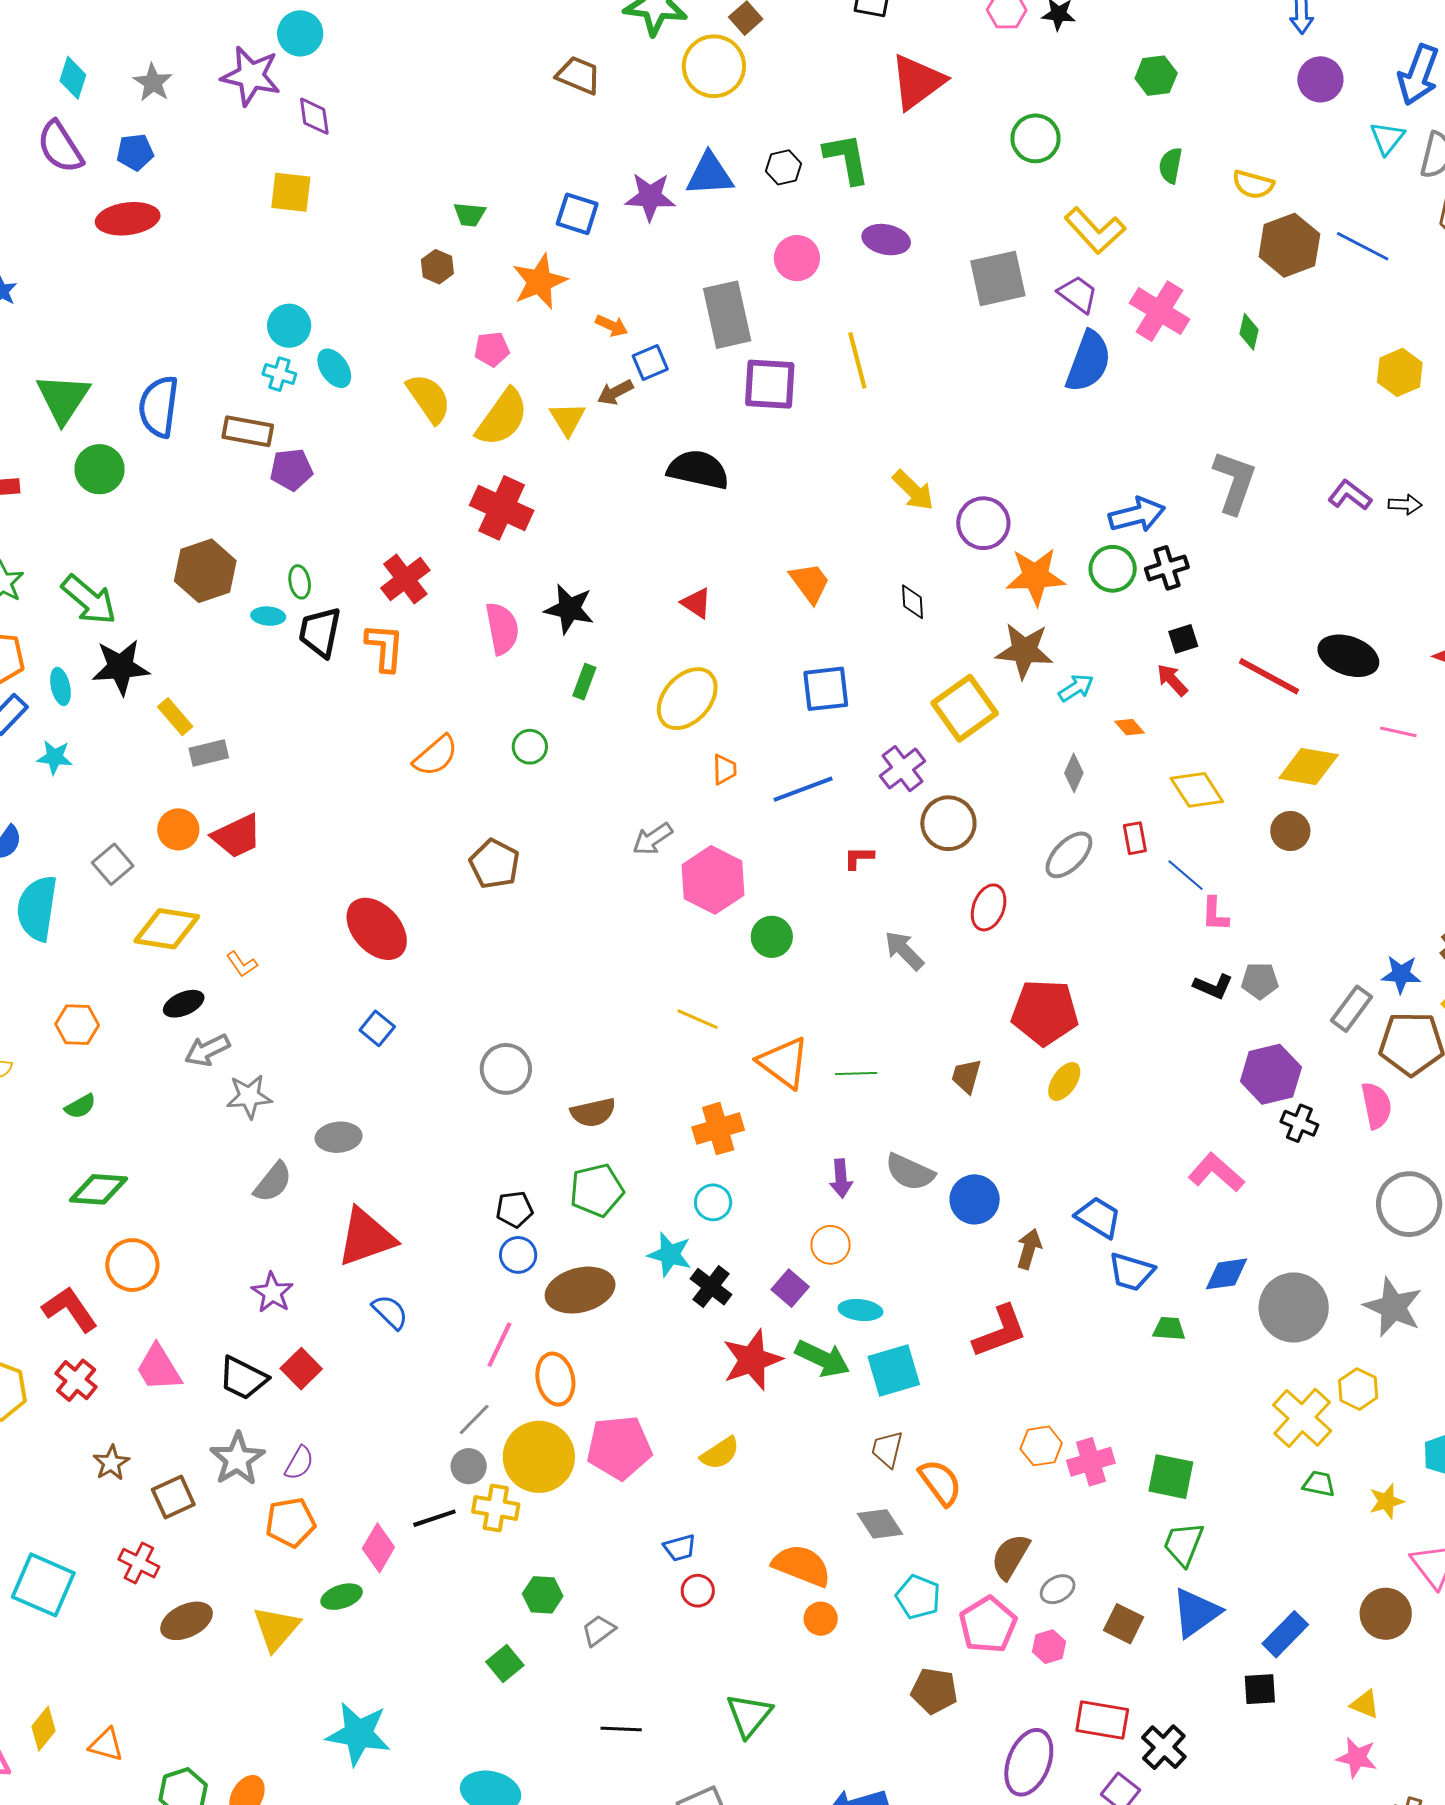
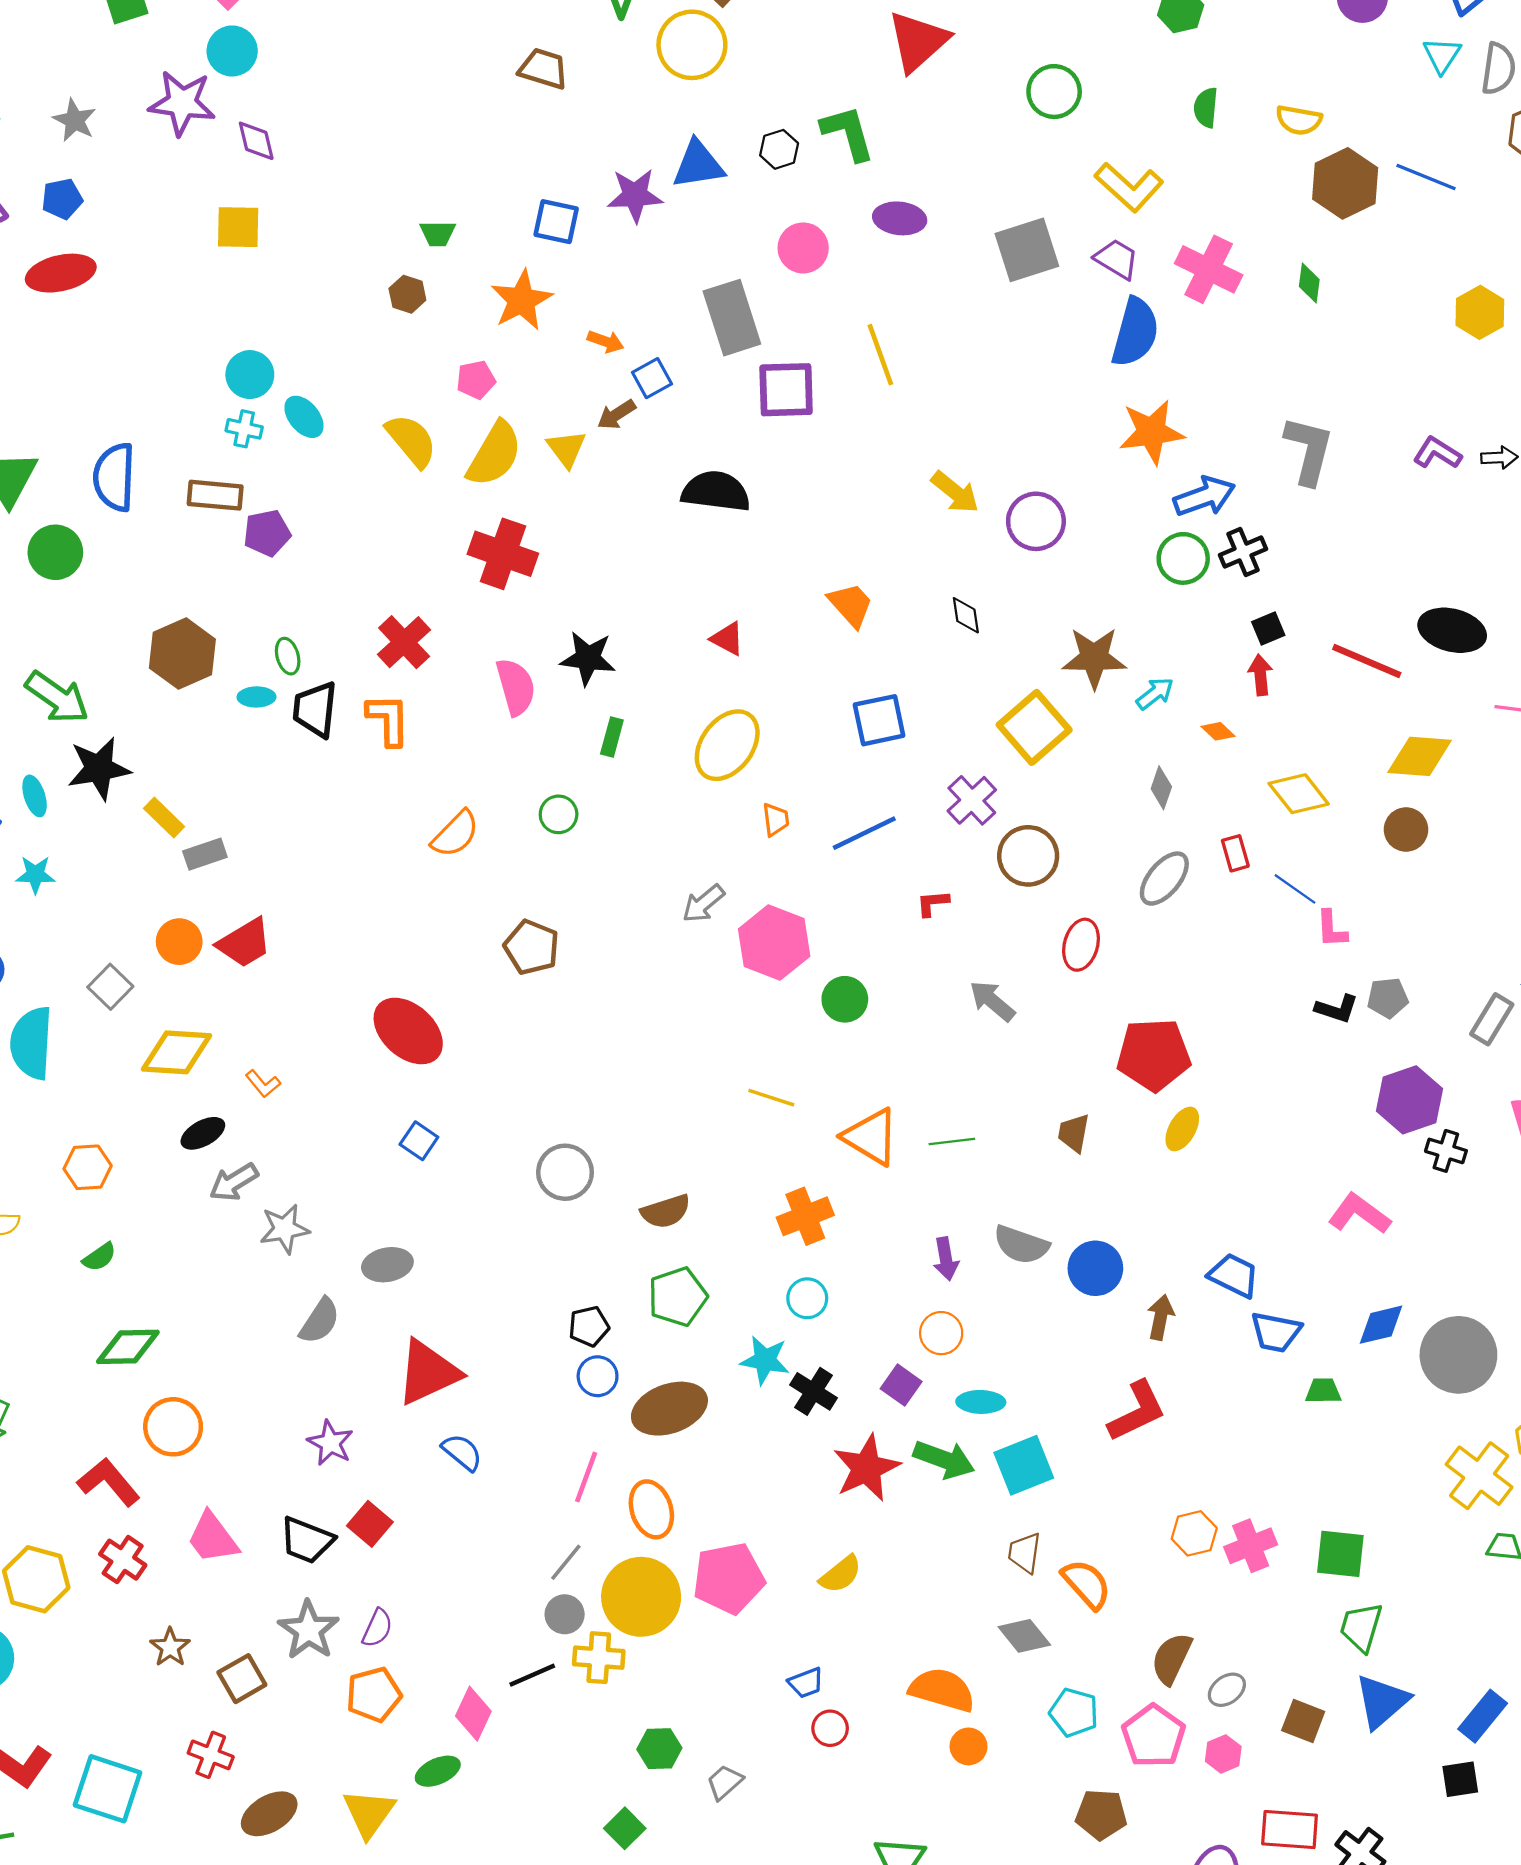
orange star: (1036, 576) -> (1151, 432), moved
red arrow: (1172, 680) -> (1260, 675), turned 42

